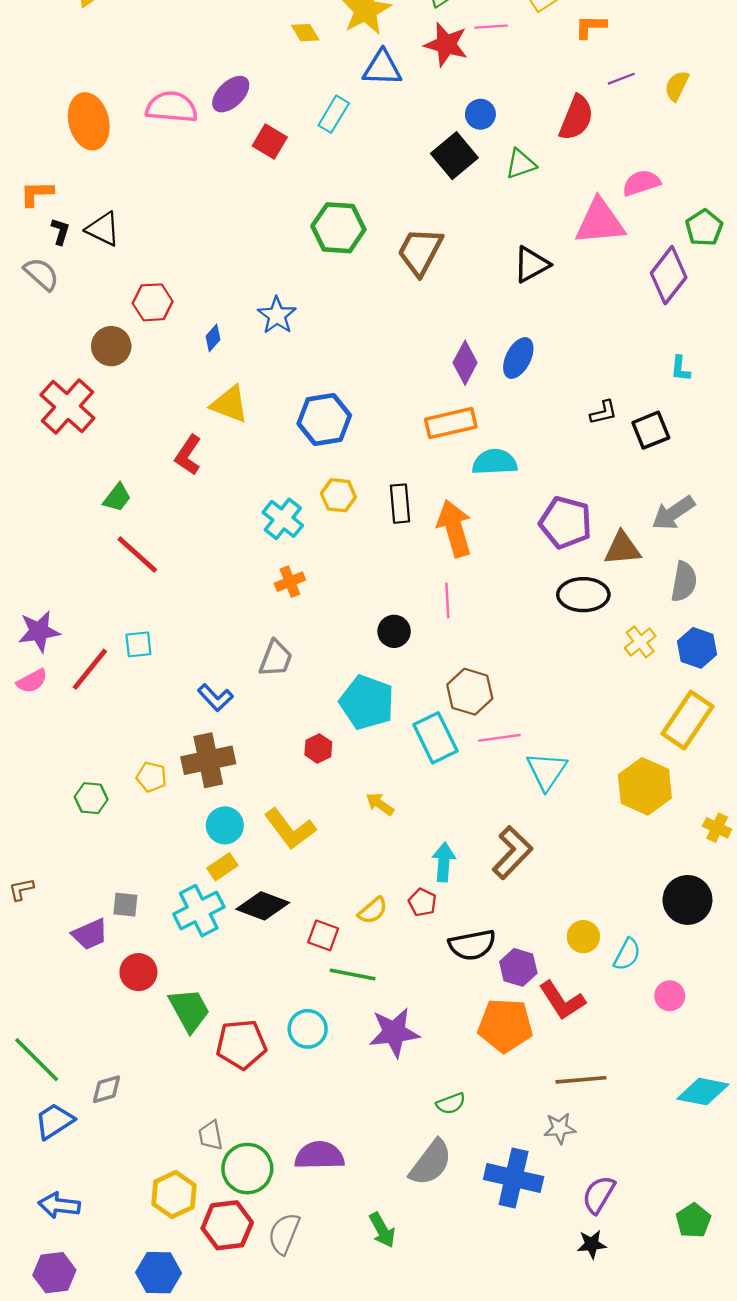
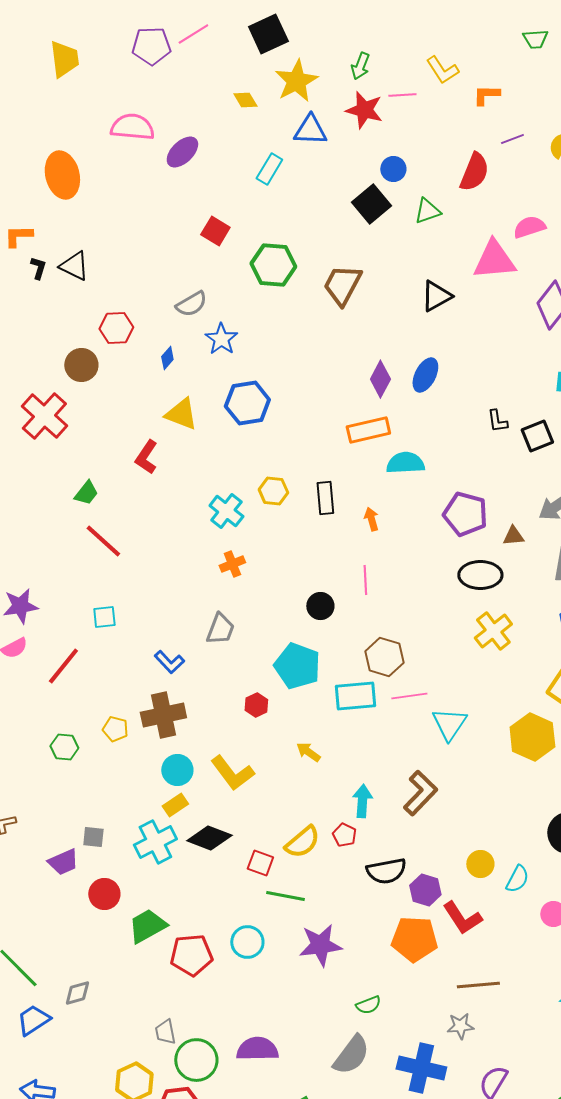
pink semicircle: (172, 107) -> (132, 127), moved
red square: (270, 141) -> (215, 231), moved
gray semicircle: (41, 274) -> (191, 304), moved, turned 108
black L-shape: (603, 412) -> (497, 421), turned 95
blue hexagon: (324, 420) -> (247, 403), moved
orange arrow: (454, 528) -> (371, 519), size x0.5
brown triangle: (622, 548) -> (513, 536), size x0.7
yellow cross: (640, 642) -> (493, 631), moved, size x1.4
red line: (90, 669) -> (63, 666), moved
cyan rectangle: (435, 738) -> (355, 696), turned -69
yellow semicircle: (373, 911) -> (302, 842), size x1.4
green trapezoid: (189, 1010) -> (147, 926), turned -90

